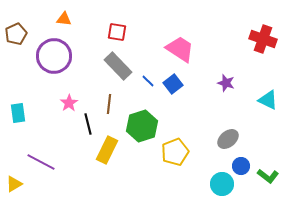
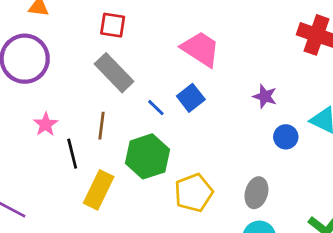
blue line: (148, 81) -> (156, 108), moved
gray ellipse: (228, 139) -> (256, 193), moved, turned -35
blue circle: (241, 166) -> (286, 137), moved

